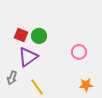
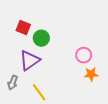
red square: (21, 35) -> (23, 28), moved
orange star: (86, 85) -> (91, 74), moved

